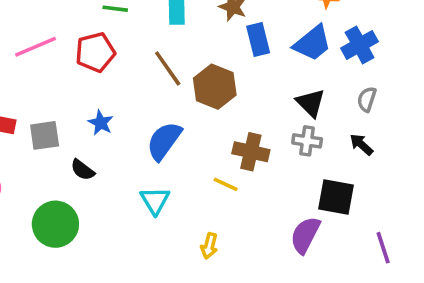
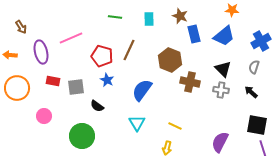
blue cross: (360, 45) -> (261, 41), moved
red pentagon: (95, 52) -> (102, 56), moved, turned 30
brown line: (168, 68) -> (129, 50), moved, turned 60
brown cross: (251, 152) -> (190, 82), moved
yellow line: (226, 184) -> (175, 126), moved
black square: (336, 197) -> (257, 125), moved

